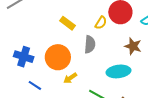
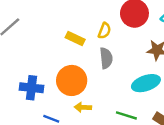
yellow semicircle: (101, 23) -> (104, 31), moved
yellow arrow: (70, 78) -> (83, 107), moved, turned 48

